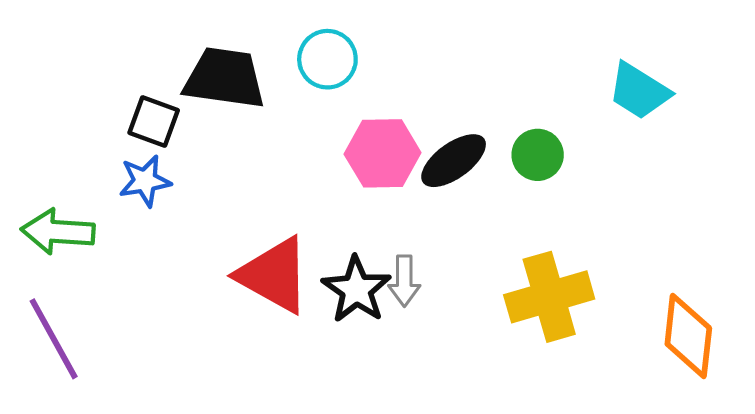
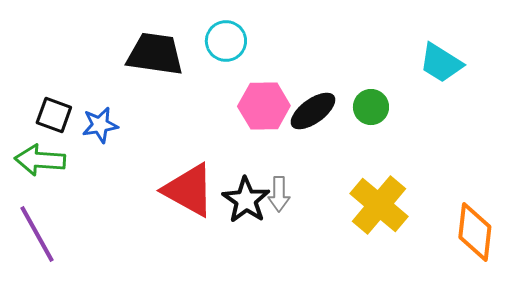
black square: (154, 122) -> (54, 115), moved
yellow cross: (549, 297) -> (379, 205), turned -34

